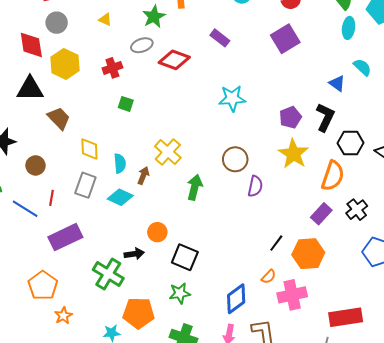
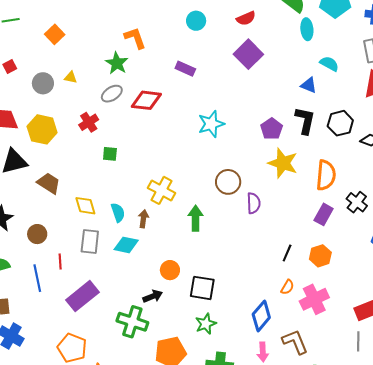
gray circle: (57, 23) -> (43, 83), moved
black hexagon: (351, 143) -> (340, 123), moved
blue line: (25, 209) -> (37, 278), turned 60
orange hexagon: (308, 254) -> (320, 256), size x0.7

